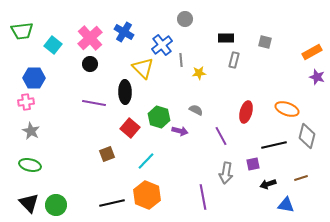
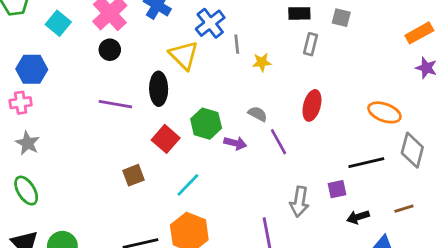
gray square: (265, 42) -> (341, 18), moved
red ellipse: (246, 112) -> (312, 105), moved
purple line: (221, 136) -> (279, 142), moved
green ellipse: (30, 165) -> (26, 191), turned 45

